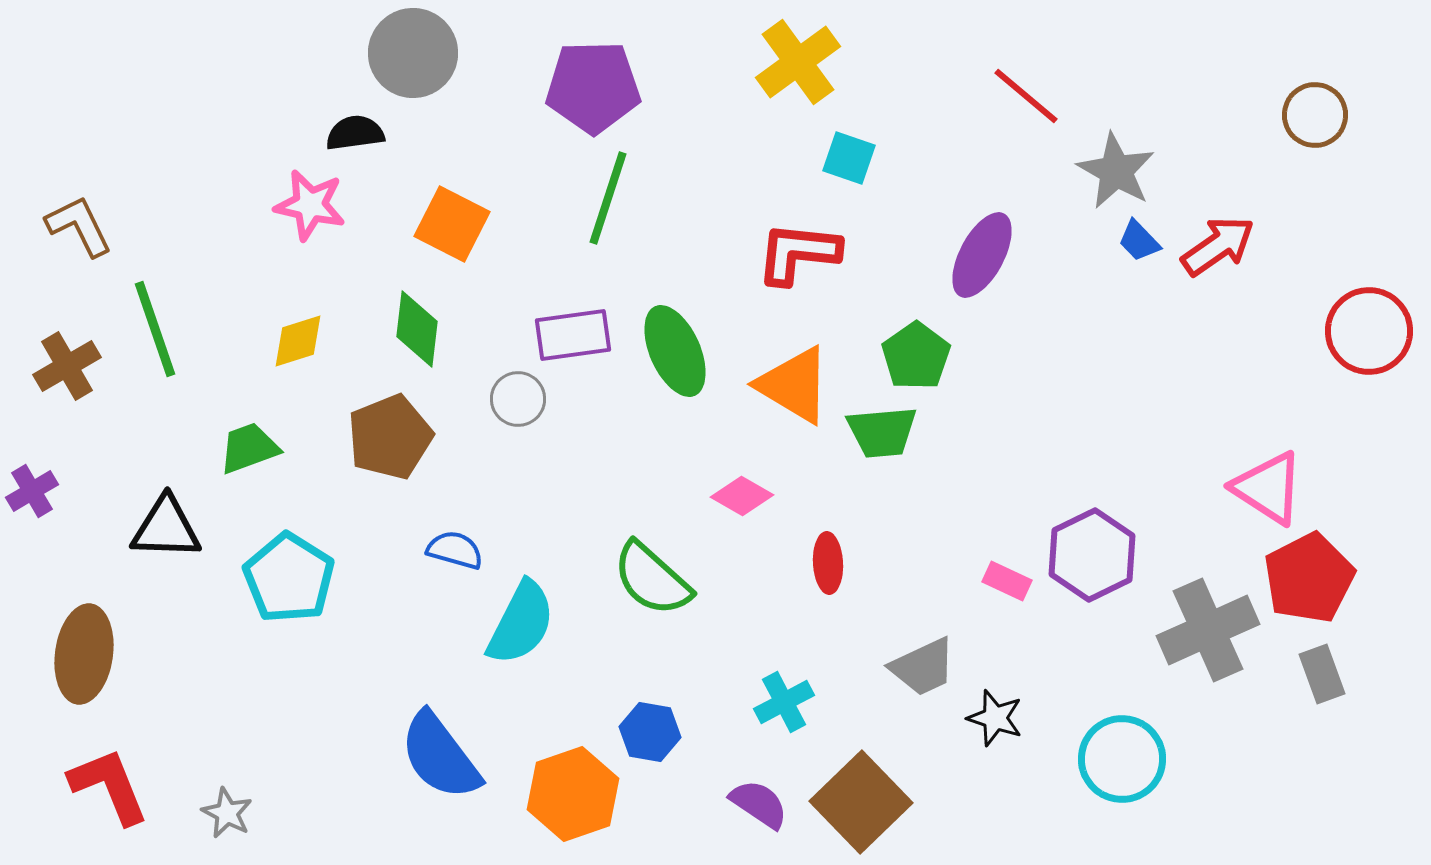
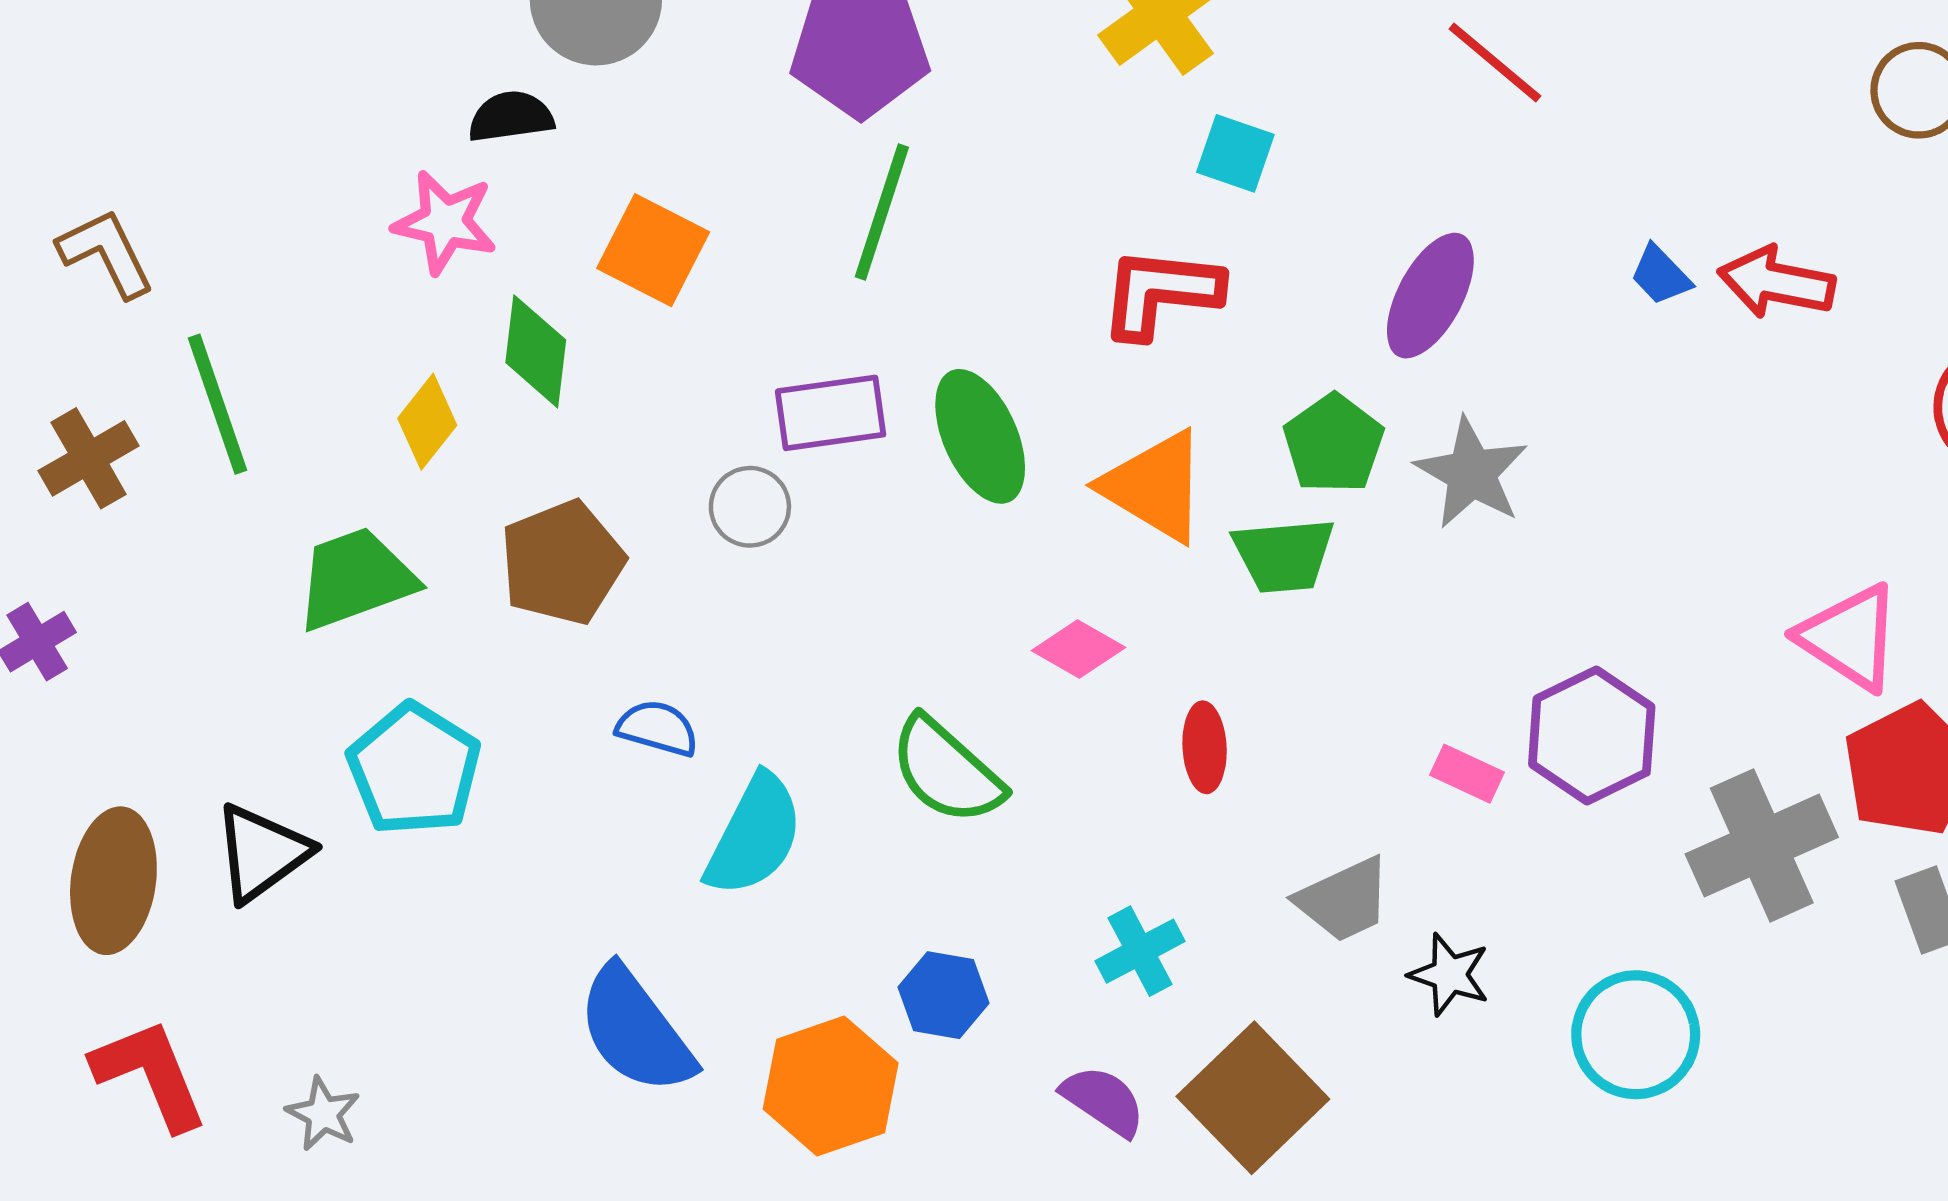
gray star: (1116, 171) -> (1471, 473), moved
red arrow: (1218, 246) -> (1776, 282), turned -134
green diamond: (417, 329) -> (536, 351), moved
yellow diamond: (298, 341) -> (427, 422), turned -34
green trapezoid: (249, 448) -> (355, 579), size x1.4
black triangle: (166, 528) -> (262, 853), moved, turned -38

